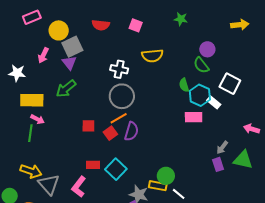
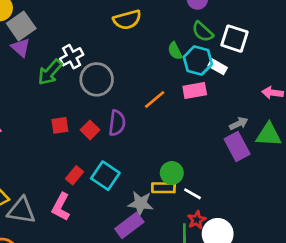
green semicircle: (201, 65) -> (203, 32), moved
white cross: (119, 69) -> (72, 57), moved, turned -30
green arrow: (66, 89) -> (50, 72), moved
orange line: (119, 118) -> (155, 100), moved
gray arrow: (222, 147) -> (239, 124), turned -144
purple rectangle: (218, 164) -> (237, 147), size x1.5
red rectangle: (93, 165) -> (75, 175), turned -40
gray triangle: (49, 184) -> (21, 210), turned -30

